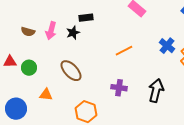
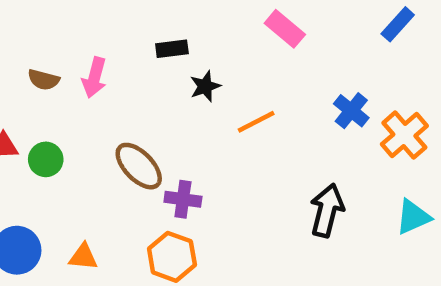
black star: (73, 33) -> (205, 86), moved
purple cross: (119, 88) -> (183, 199), moved
orange triangle: (46, 95) -> (83, 257), moved

